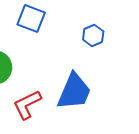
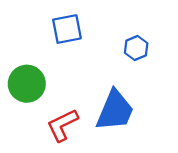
blue square: (31, 18) -> (67, 29), turned -32

